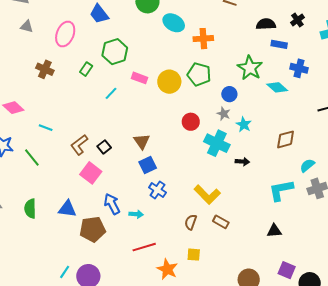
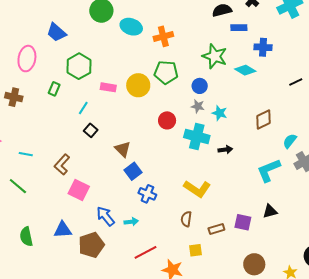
black square: (104, 147) -> (91, 130), moved
brown rectangle: (221, 222) -> (216, 229), moved, turned -35
purple square: (287, 270) -> (243, 222), moved

